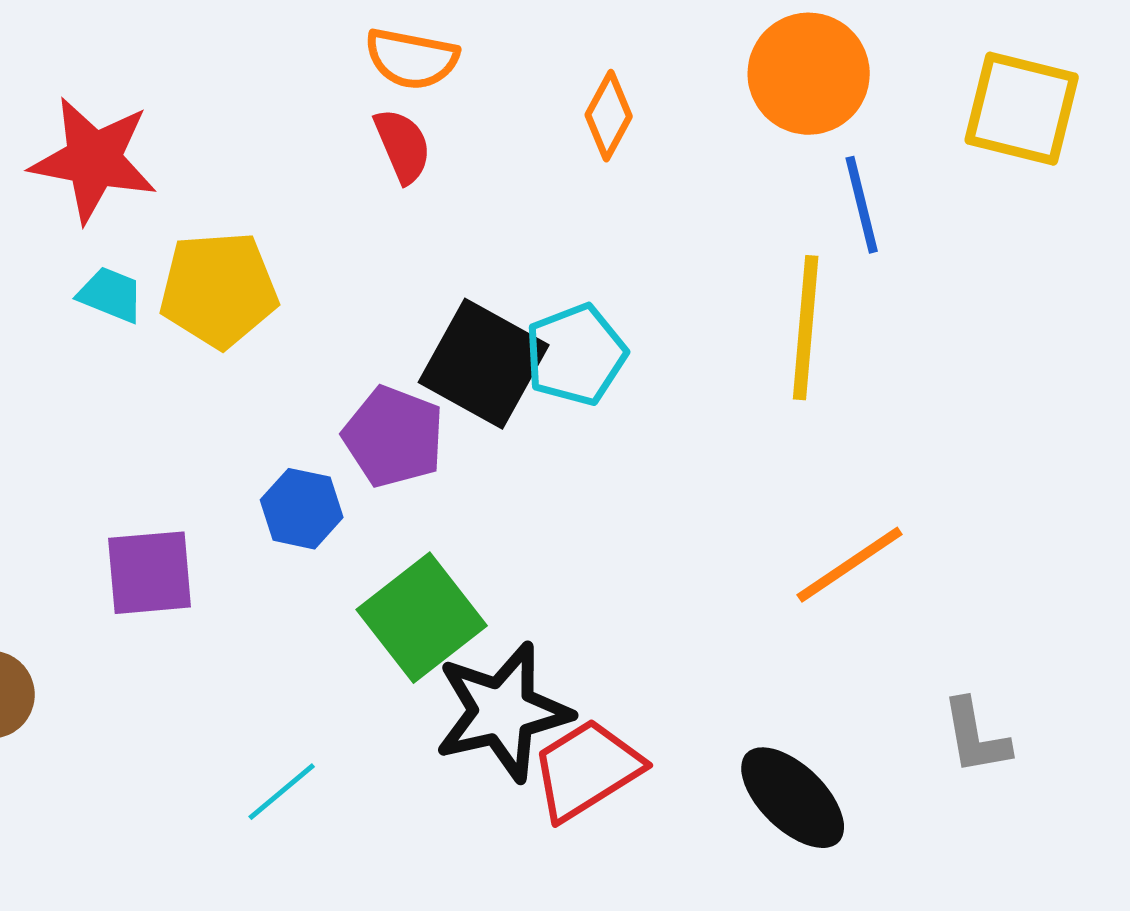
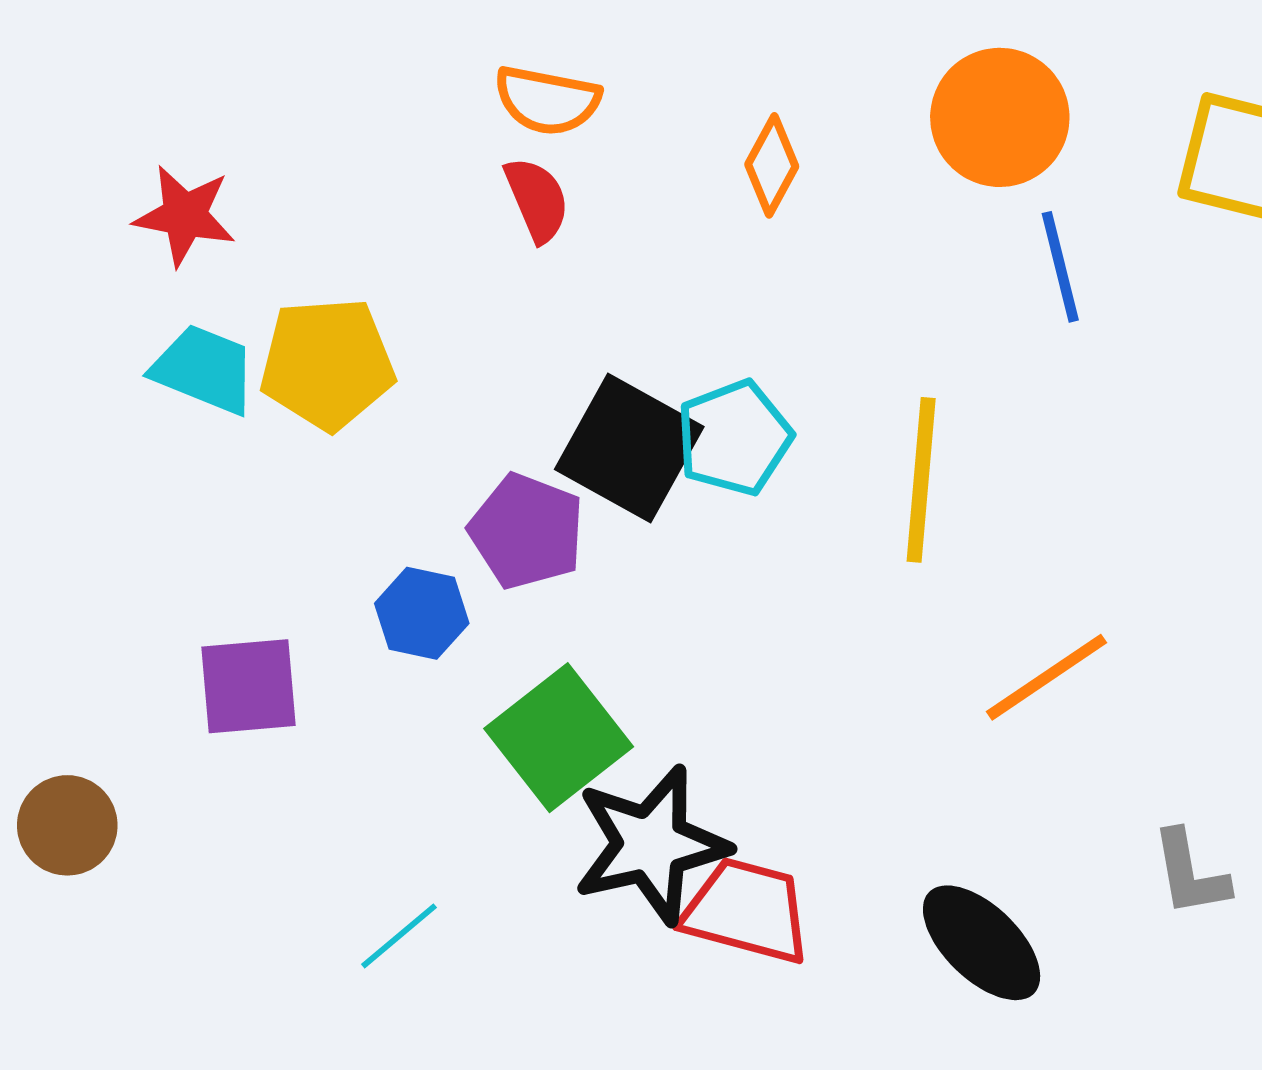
red star: (94, 160) -> (185, 215), size x0.7
cyan trapezoid: (111, 295) -> (204, 369), size x1.4
yellow line: (806, 328) -> (921, 480), moved
red trapezoid: (587, 770) -> (747, 911), turned 47

